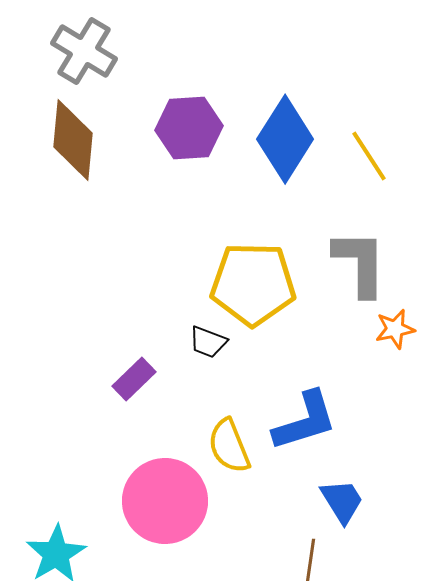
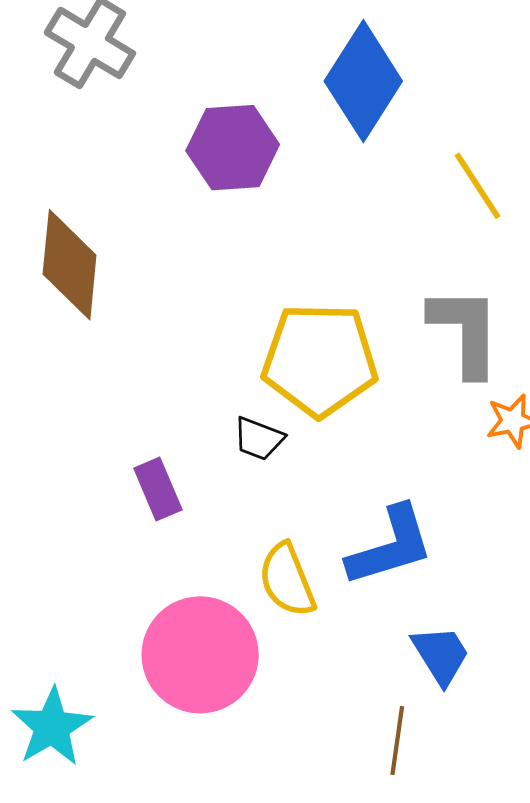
blue diamond: (285, 139) -> (363, 81), moved
brown diamond: (73, 140) -> (70, 265), moved
purple rectangle: (134, 379) -> (158, 489), turned -69

